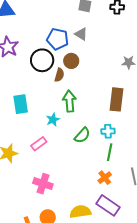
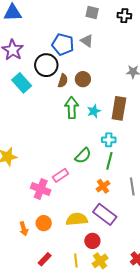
brown circle: (71, 61) -> (83, 79), moved
cyan rectangle: (21, 104) -> (22, 83), moved, turned -36
cyan star: (53, 120) -> (94, 111), moved
green semicircle: (82, 135) -> (83, 156), moved
pink rectangle: (39, 144) -> (60, 175), moved

